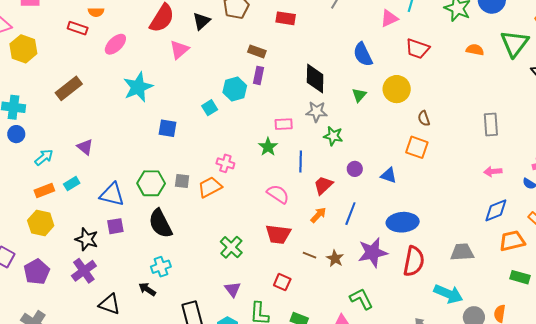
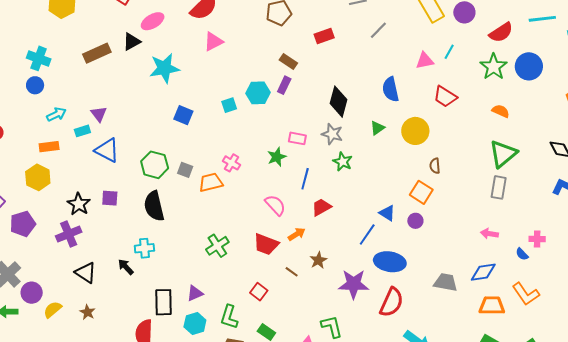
red rectangle: (286, 18) -> (324, 36), turned -42
black triangle: (201, 21) -> (132, 42), moved
green triangle: (515, 44) -> (503, 154), moved
purple circle: (355, 169) -> (415, 221), moved
cyan rectangle: (72, 184) -> (82, 131), moved
blue triangle: (112, 194) -> (107, 150), moved
blue line: (350, 214) -> (367, 235), moved
orange arrow: (318, 215) -> (297, 234), moved
gray trapezoid: (462, 252) -> (446, 282), moved
brown star: (335, 258) -> (318, 260), moved
purple triangle: (233, 289) -> (195, 293), moved, turned 30

